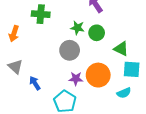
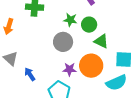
green triangle: (121, 49) -> (101, 41), moved
cyan semicircle: (124, 93) -> (116, 83), size x1.5

